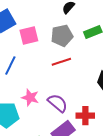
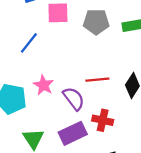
red line: (61, 62) -> (97, 80), moved

